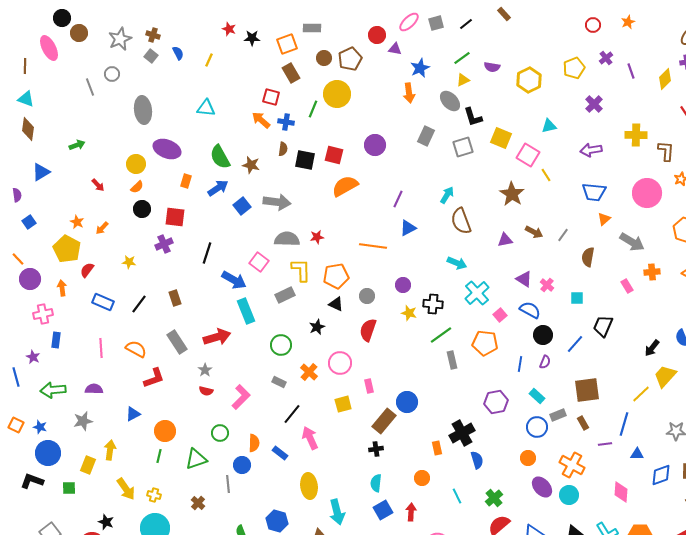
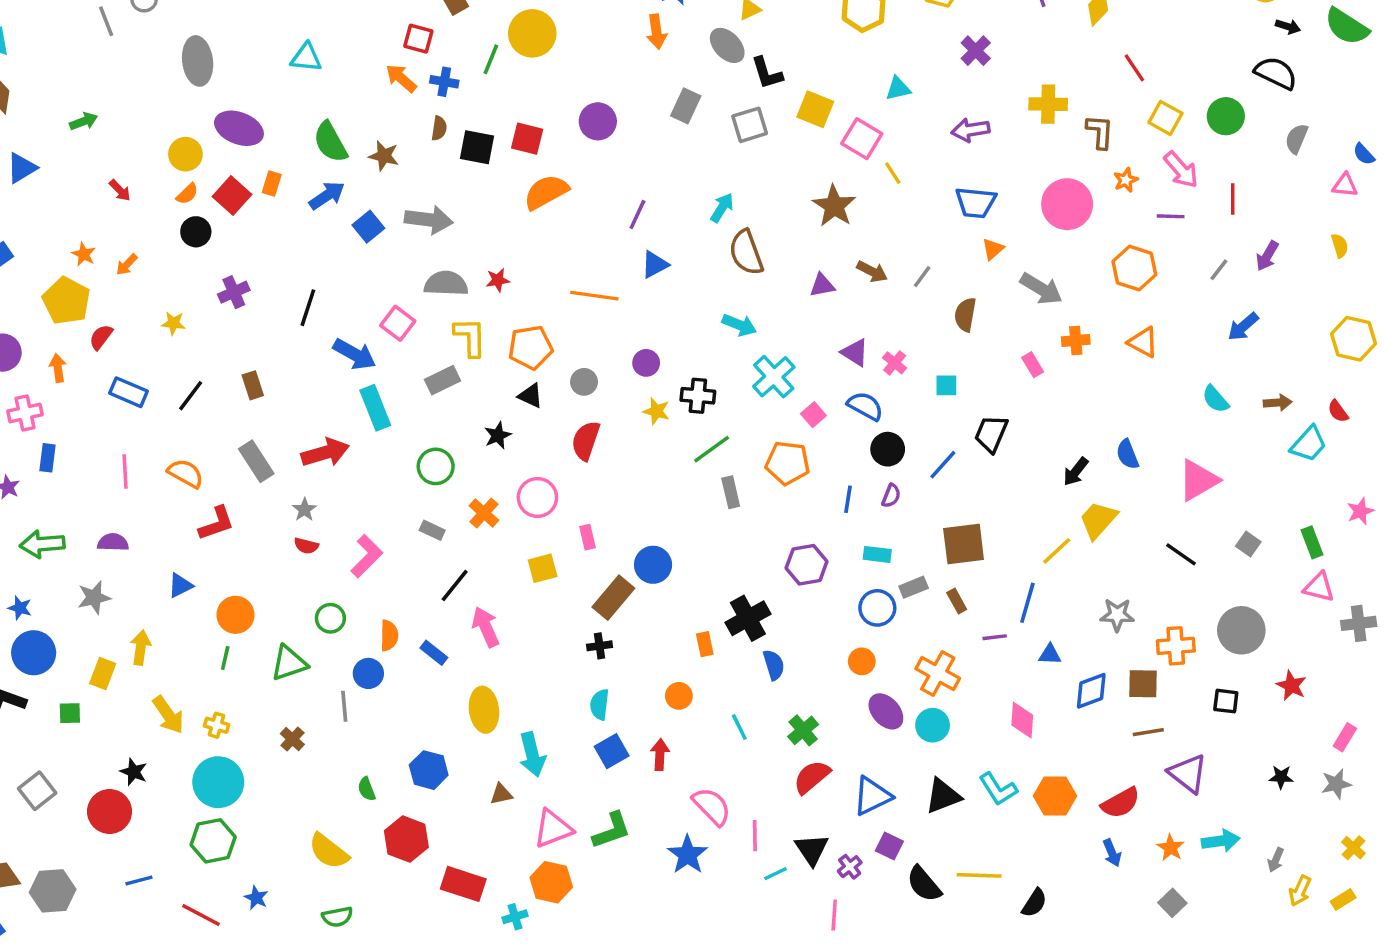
red square: (175, 217) -> (232, 196), moved, turned 35
cyan rectangle: (537, 396) -> (877, 554), turned -35

